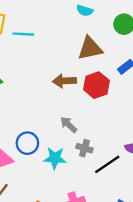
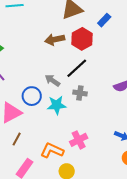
gray arrow: (69, 125) -> (52, 80), moved
black line: (107, 164) -> (77, 68), moved

